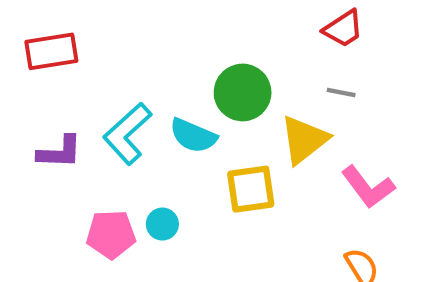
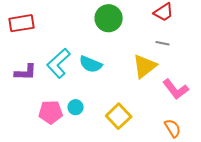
green circle: (243, 92) -> (109, 18), moved
yellow square: (251, 189) -> (119, 116), moved, turned -35

